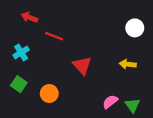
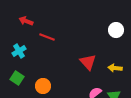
yellow arrow: (128, 64) -> (115, 68), moved
red triangle: (82, 65) -> (88, 62), moved

